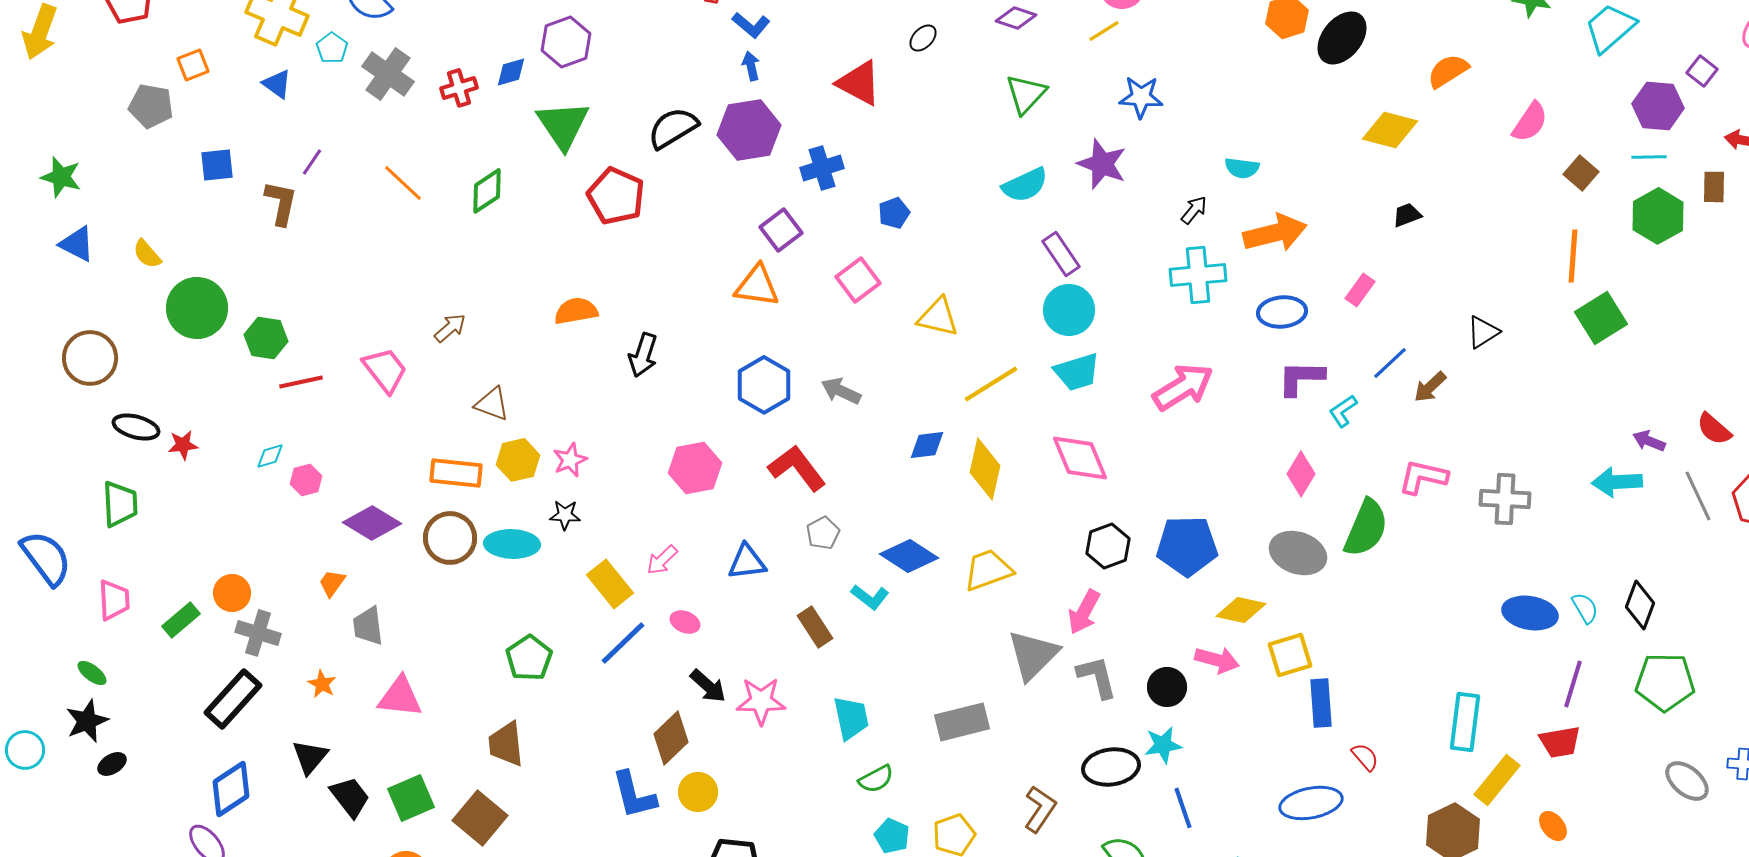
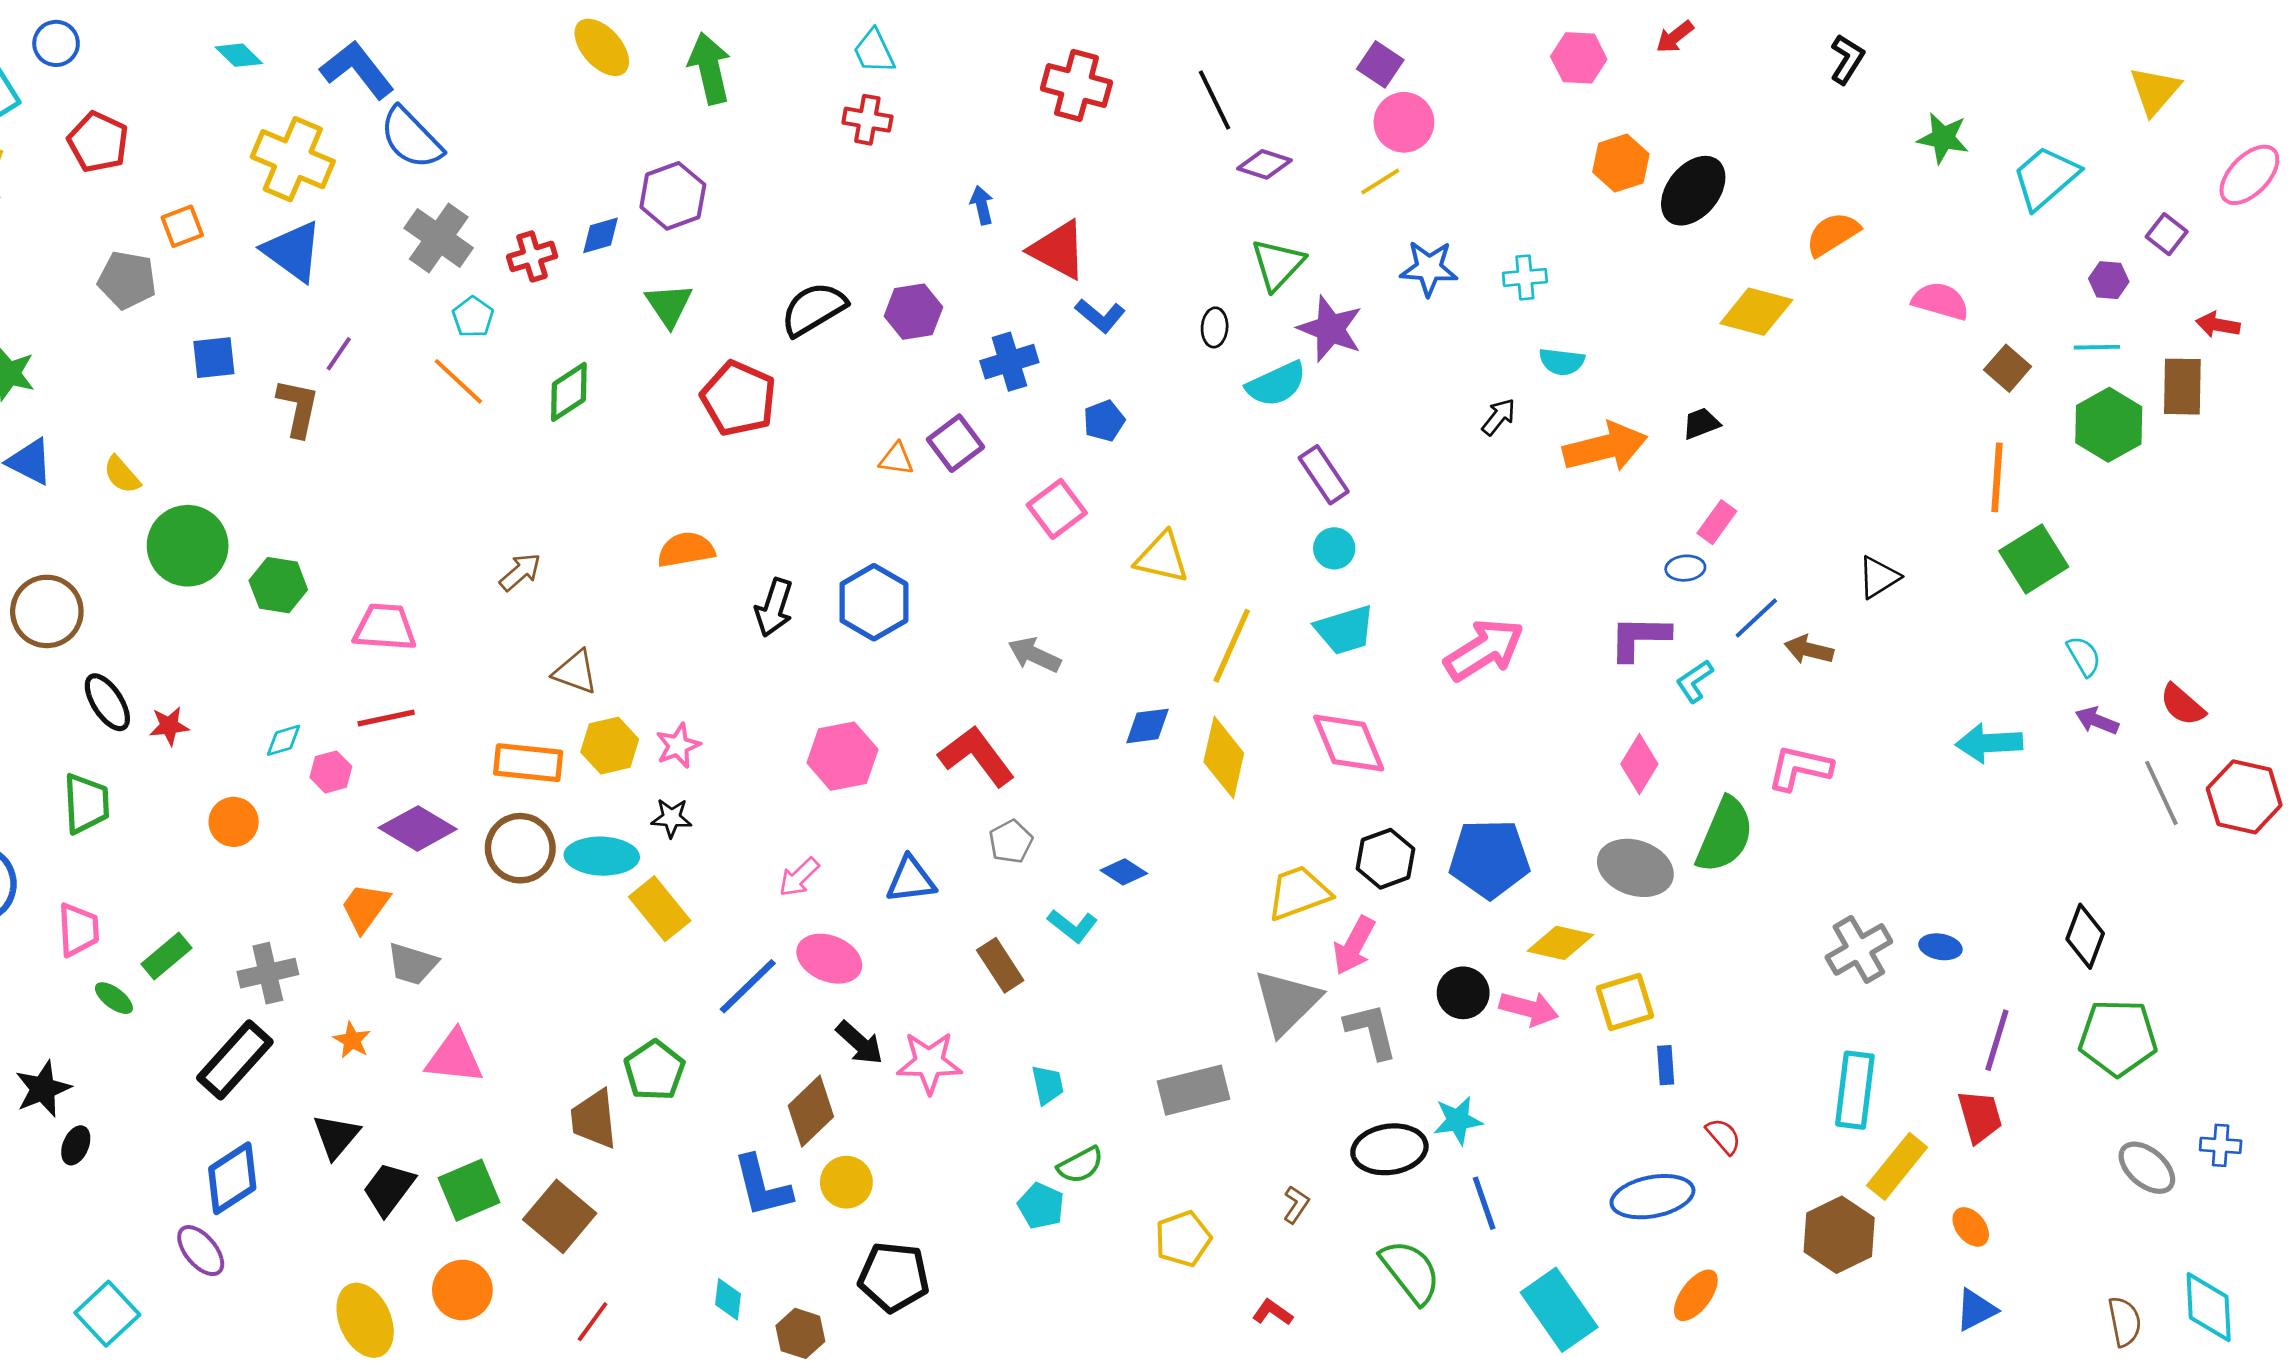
blue L-shape: (751, 25) -> (1100, 316), moved
black ellipse: (923, 38) -> (1215, 327), moved, turned -40
cyan pentagon: (332, 48) -> (473, 317), moved
blue arrow: (751, 66) -> (982, 205), moved
blue triangle: (277, 84) -> (293, 251), size x1.6
purple hexagon: (1658, 106) -> (2109, 280), size x0.6
pink semicircle: (1530, 122) -> (1940, 301), turned -108
green triangle: (563, 125) -> (669, 305), size x0.7
purple hexagon: (749, 130) -> (913, 312), size x0.7
purple star: (1102, 164) -> (1330, 329), moved
brown rectangle: (1714, 187) -> (2182, 387), size x1.4
black trapezoid: (1407, 215) -> (1701, 423), moved
cyan cross: (1198, 275) -> (1525, 277), moved, size x0.6
orange triangle: (757, 286) -> (896, 459), moved, size x0.6
cyan circle: (1069, 310) -> (1334, 548), size x0.6
blue ellipse: (1282, 312) -> (1685, 568), moved, size x0.6
pink trapezoid: (385, 370) -> (385, 627), moved, turned -48
red line: (301, 382) -> (386, 718), moved
yellow line: (991, 384) -> (1232, 646), turned -34
blue hexagon: (764, 385) -> (874, 602), moved
brown arrow: (1430, 387) -> (1809, 650), turned 57
black ellipse: (136, 427) -> (107, 702), turned 42
cyan arrow: (1617, 482) -> (1989, 743), moved
gray cross: (1505, 499) -> (1859, 949), moved, turned -33
blue diamond: (909, 556) -> (1124, 872), size x0.6
yellow trapezoid: (988, 570) -> (1299, 893), moved
orange trapezoid: (332, 583) -> (365, 907), size x1.4
yellow rectangle: (610, 584) -> (660, 909), moved
orange circle: (232, 593) -> (234, 822), moved
cyan semicircle: (1585, 608) -> (2084, 656), moved
blue ellipse: (1530, 613) -> (1940, 947), size x0.6
pink ellipse: (685, 622) -> (829, 959), size x1.6
gray trapezoid: (368, 626) -> (412, 964), turned -66
gray cross: (258, 633) -> (268, 973), turned -30
green pentagon: (529, 658) -> (654, 1070), moved
green ellipse: (92, 673) -> (114, 998), moved
black circle: (1167, 687) -> (1463, 993), moved
blue rectangle: (1321, 703) -> (1666, 1065), size x0.6
cyan trapezoid: (851, 718) -> (1048, 1085), size x0.7
red trapezoid: (1560, 742) -> (1980, 1116), turned -96
black ellipse: (112, 764) -> (76, 1145), turned -36
black trapezoid: (350, 797) -> (389, 1189), turned -105
brown L-shape: (1040, 809) -> (1296, 1205), size x0.6
cyan pentagon: (892, 836) -> (1041, 1206), moved

